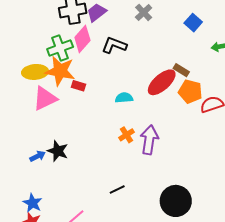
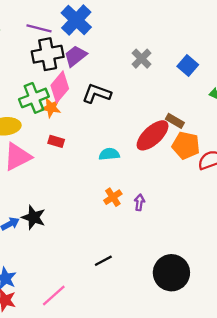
gray cross: (144, 12) -> (142, 59), moved
orange star: (60, 71) -> (51, 108), moved, size x0.6
purple arrow: (149, 140) -> (139, 202), size x0.5

